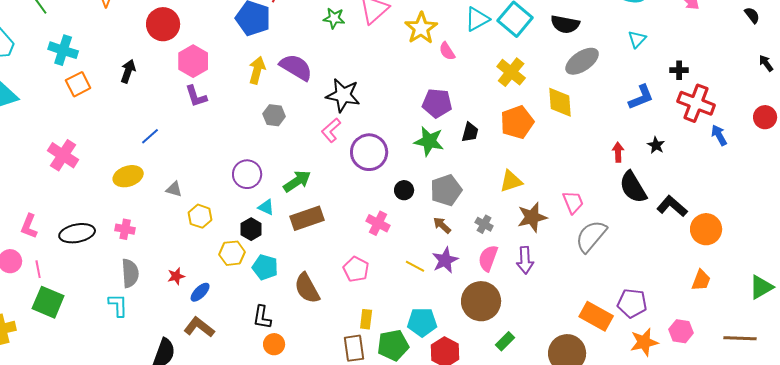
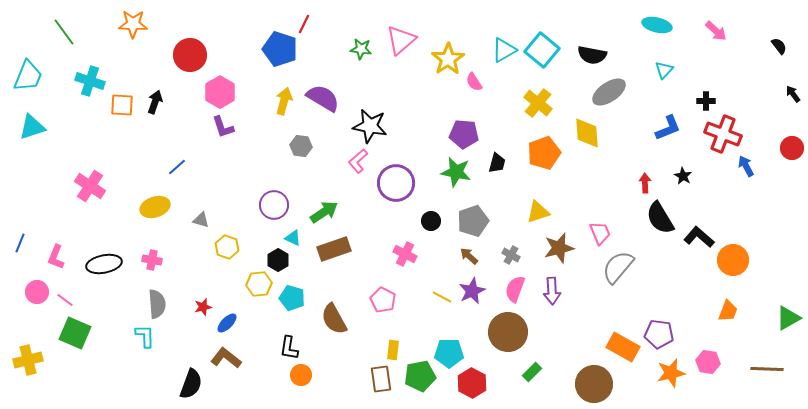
orange square: (78, 84) -> (122, 105), moved, turned 30
pink line: (38, 269) -> (65, 300), turned -42

